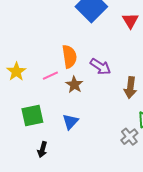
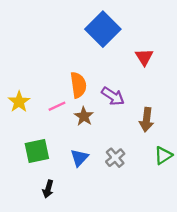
red triangle: (130, 21) -> (144, 57), moved
gray cross: (129, 137) -> (115, 158), moved

